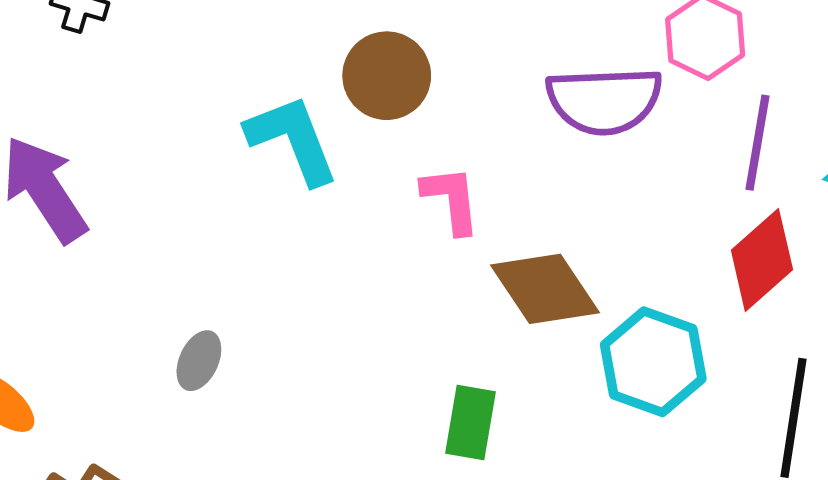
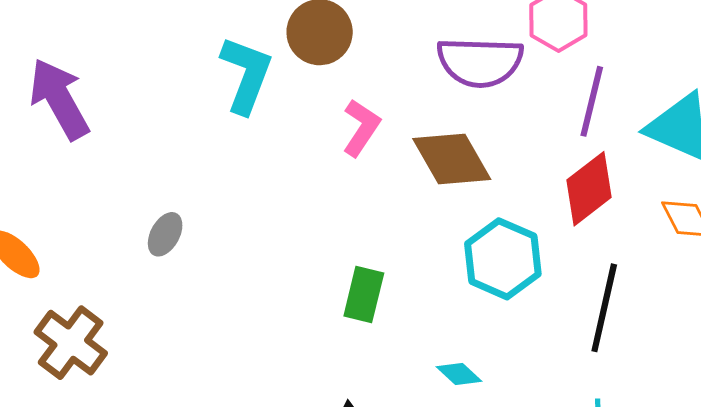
cyan L-shape: (293, 139) -> (246, 75), turned 38
pink L-shape: (451, 199) -> (361, 128), turned 36
brown diamond: (545, 289) -> (452, 159), moved

